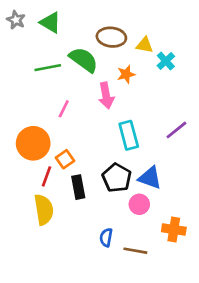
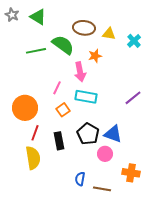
cyan cross: (166, 61) -> (134, 41), moved
pink line: (64, 109) -> (57, 88), moved
cyan rectangle: (129, 135) -> (86, 97), moved, turned -65
orange square: (65, 159) -> (63, 110), moved

